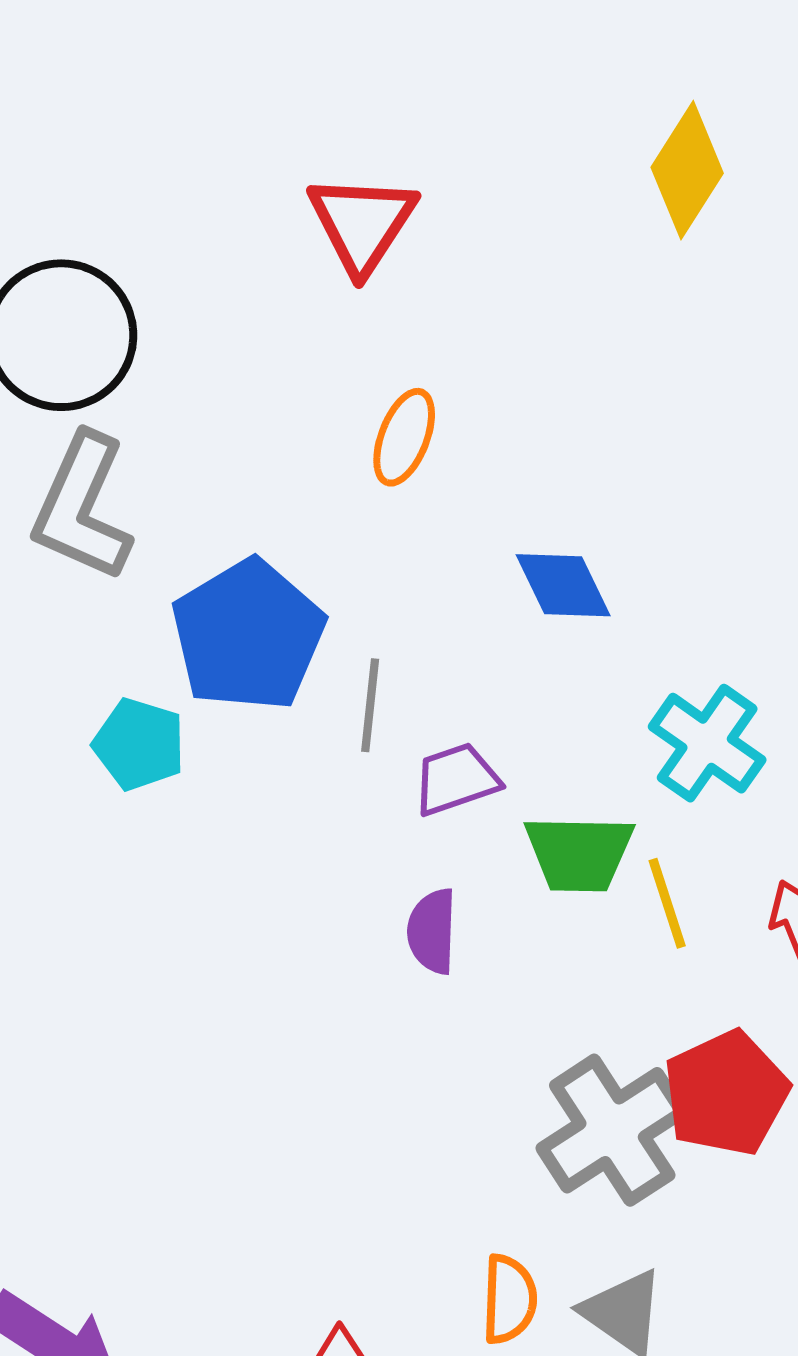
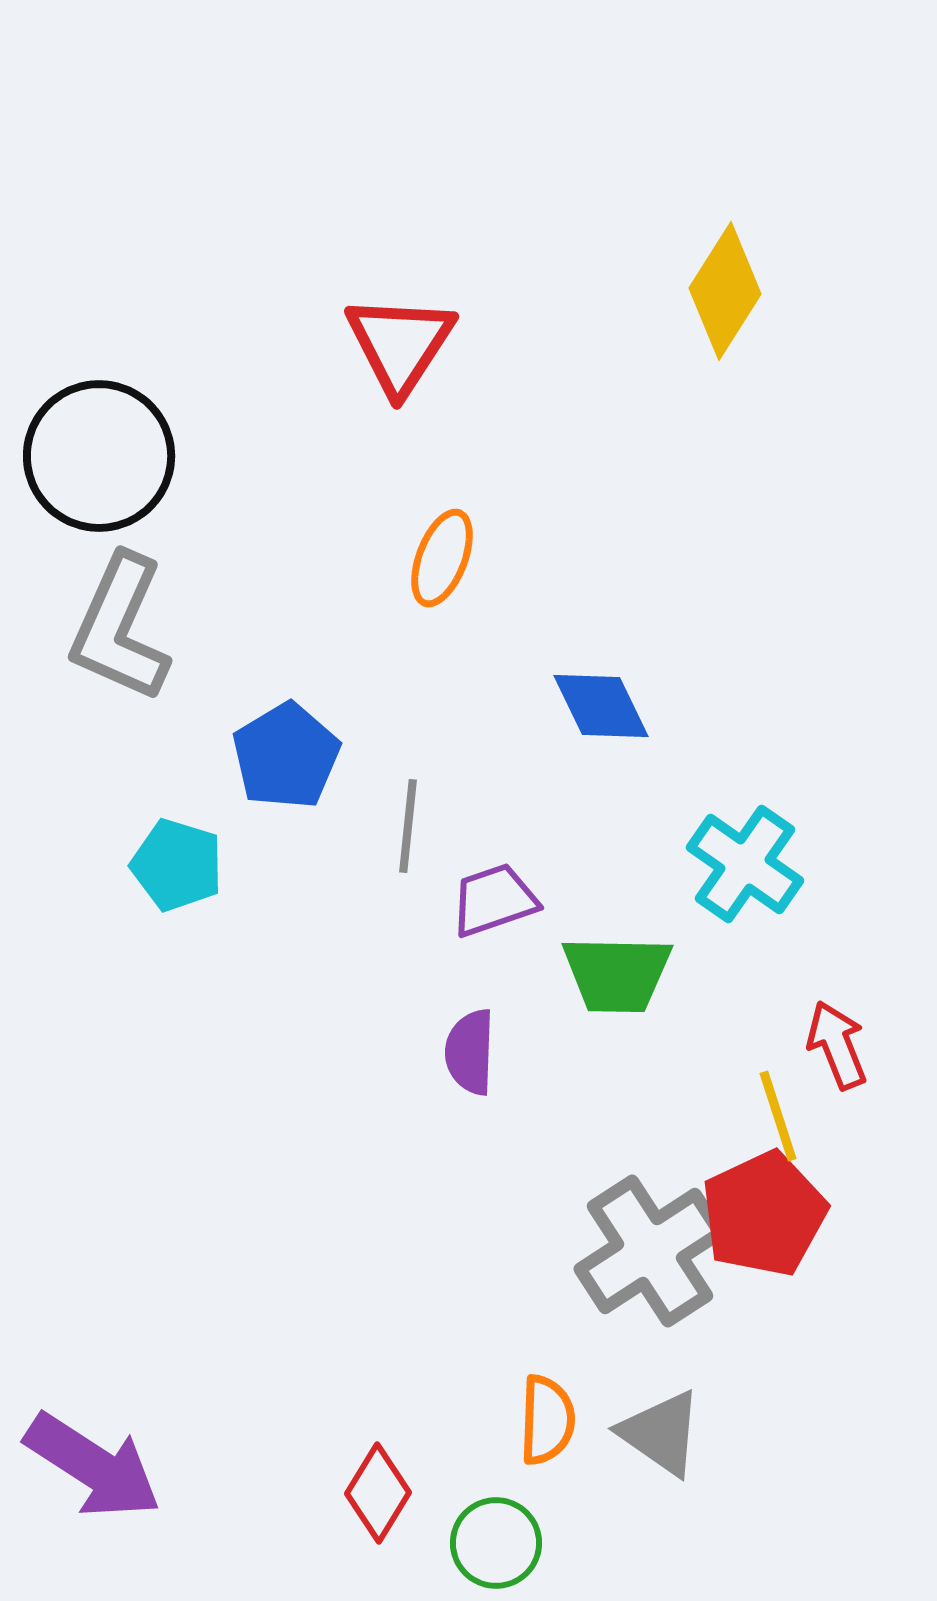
blue pentagon: (248, 635) -> (286, 756), size x0.7
yellow line: (667, 903) -> (778, 1116), moved

